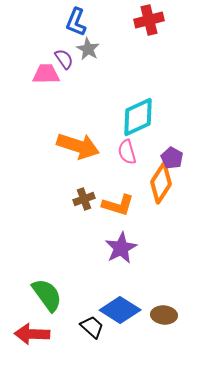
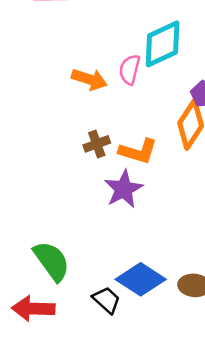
orange arrow: (78, 146) -> (89, 79), size x0.7
pink semicircle: (127, 152) -> (130, 70), moved, turned 30
purple star: (121, 248) -> (124, 189), moved

